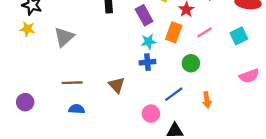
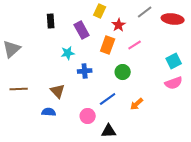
cyan square: (239, 36) -> (174, 61), moved
cyan star: (149, 42) -> (68, 53), moved
orange arrow: (207, 100) -> (137, 104), turned 56
blue semicircle: (77, 109) -> (49, 112), moved

